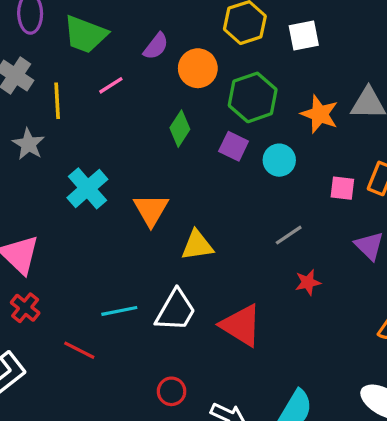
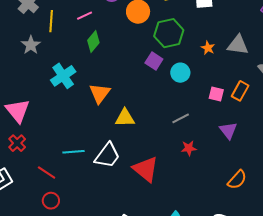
orange star: (320, 114) -> (208, 48), size x0.6
green diamond: (180, 129) -> (93, 41), moved
red circle: (172, 391) -> (51, 201), moved

